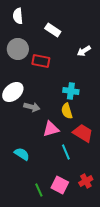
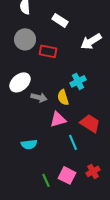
white arrow: (84, 51) -> (91, 41), size x1.5
cyan cross: (71, 91) -> (78, 81), turned -35
yellow semicircle: (67, 111) -> (63, 97), moved
cyan semicircle: (22, 154) -> (29, 144), turned 140

